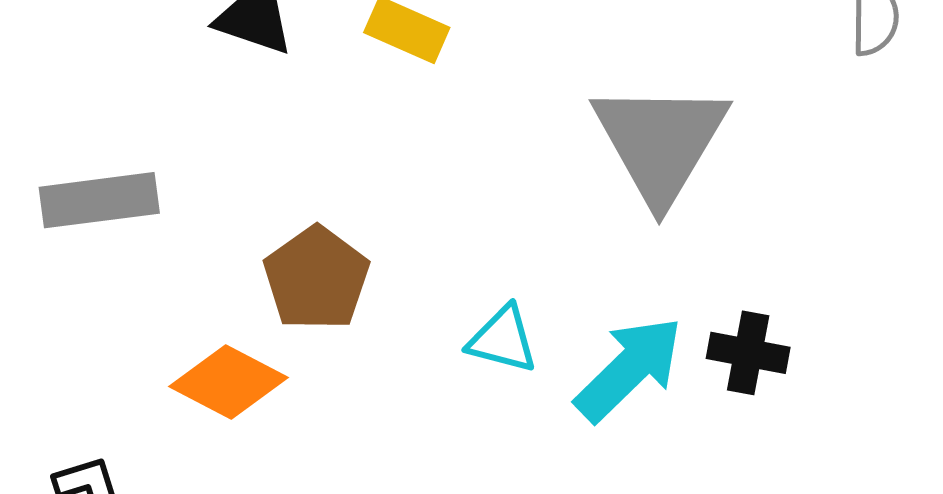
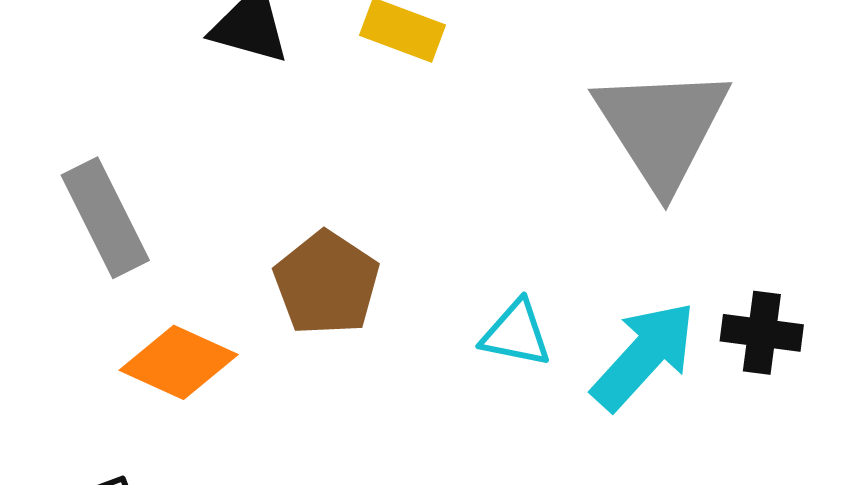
gray rectangle: (99, 200) -> (105, 218), turned 74
orange diamond: (229, 382) -> (179, 362), moved

